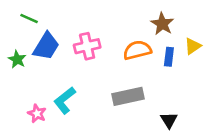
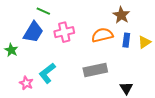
green line: (29, 18) -> (43, 11), moved
yellow triangle: (193, 46) -> (144, 42), moved
green star: (17, 59) -> (11, 50), moved

